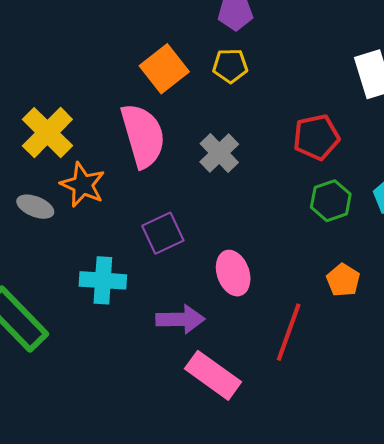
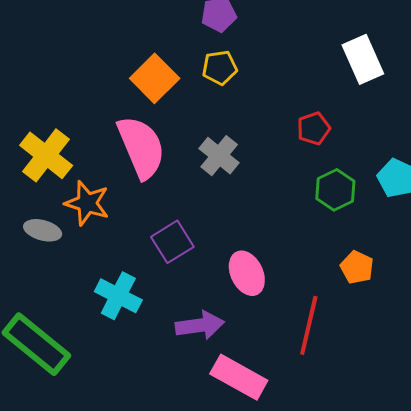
red pentagon: (316, 137) -> (314, 128), size x0.7
cyan cross: (103, 280) -> (118, 296), turned 30

